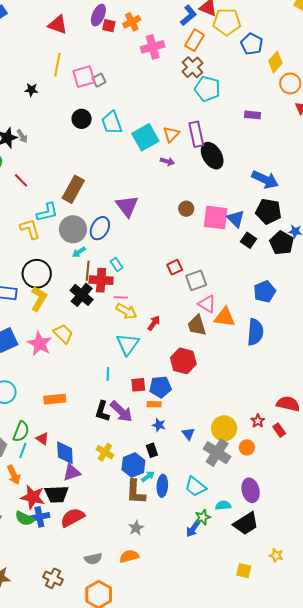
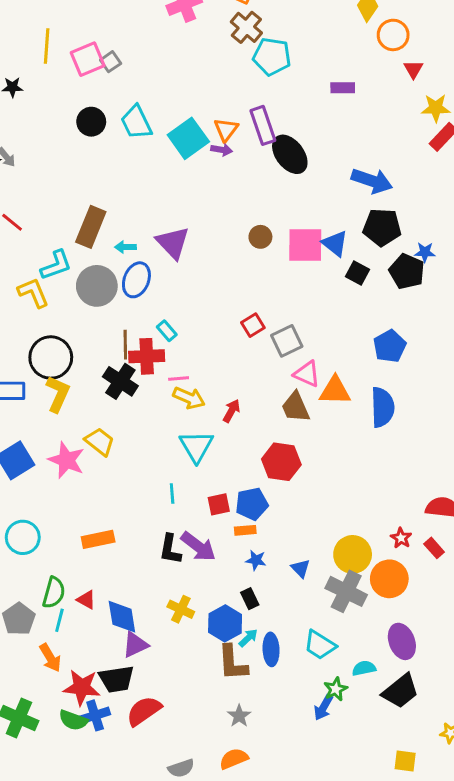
purple arrow: (167, 161) -> (222, 150), moved
cyan arrow: (79, 252) -> (125, 247), moved, turned 40
orange circle: (247, 447) -> (389, 579), size x1.6

